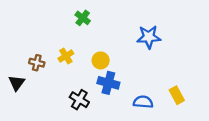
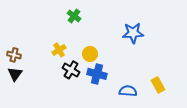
brown cross: (37, 63) -> (14, 55), moved
black cross: (79, 100) -> (71, 70), moved

